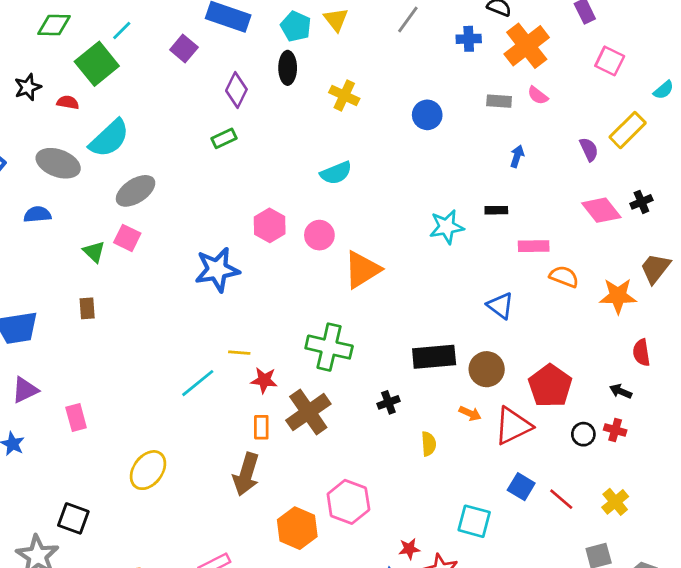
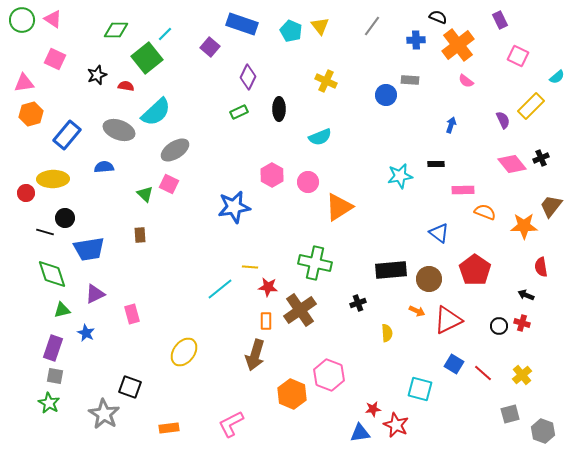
black ellipse: (288, 68) -> (279, 109), moved
gray rectangle: (499, 101) -> (410, 80), moved
red pentagon: (550, 386) -> (475, 270), moved

